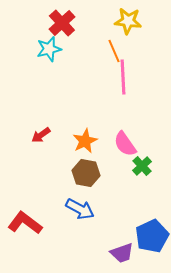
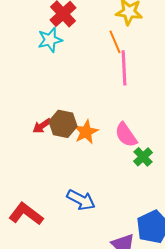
brown hexagon: (86, 173) -> (63, 124), moved

